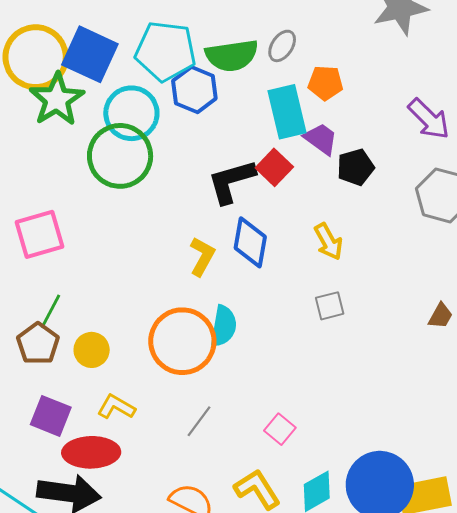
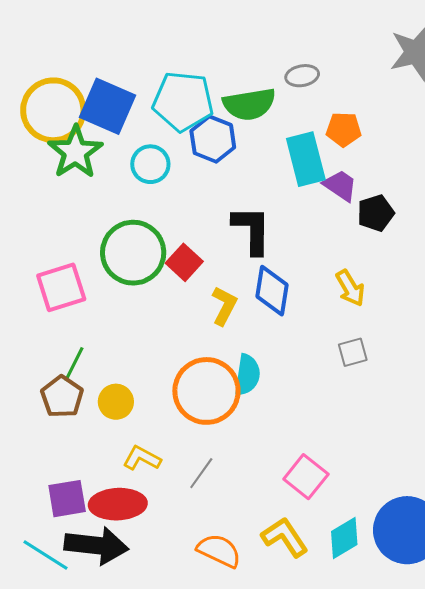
gray ellipse: (282, 46) -> (302, 76), moved, turned 48
cyan circle: (131, 113) -> (150, 164), size x0.7
green circle: (120, 156) -> (133, 253), moved
red square: (274, 167) -> (184, 262), moved
black L-shape: (231, 181) -> (252, 230), turned 108
purple square: (51, 416) -> (67, 499), moved, turned -30
gray line: (199, 421) -> (201, 473), moved
pink square: (280, 429) -> (306, 477), size x1.4

